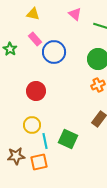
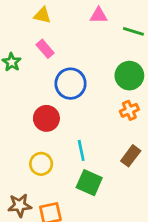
pink triangle: (75, 14) -> (99, 15), turned -40
blue circle: (54, 52) -> (71, 84), moved
cyan line: (45, 141) -> (81, 150), moved

